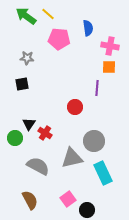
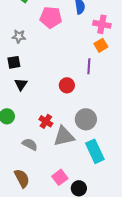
orange square: (109, 67) -> (101, 45), turned -32
black triangle: (29, 124) -> (21, 84), moved
red cross: (45, 133) -> (46, 121), moved
gray semicircle: (38, 166) -> (30, 144), size x0.7

